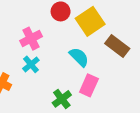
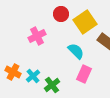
cyan cross: (31, 64) -> (33, 76), moved
green cross: (62, 99) -> (52, 85), moved

